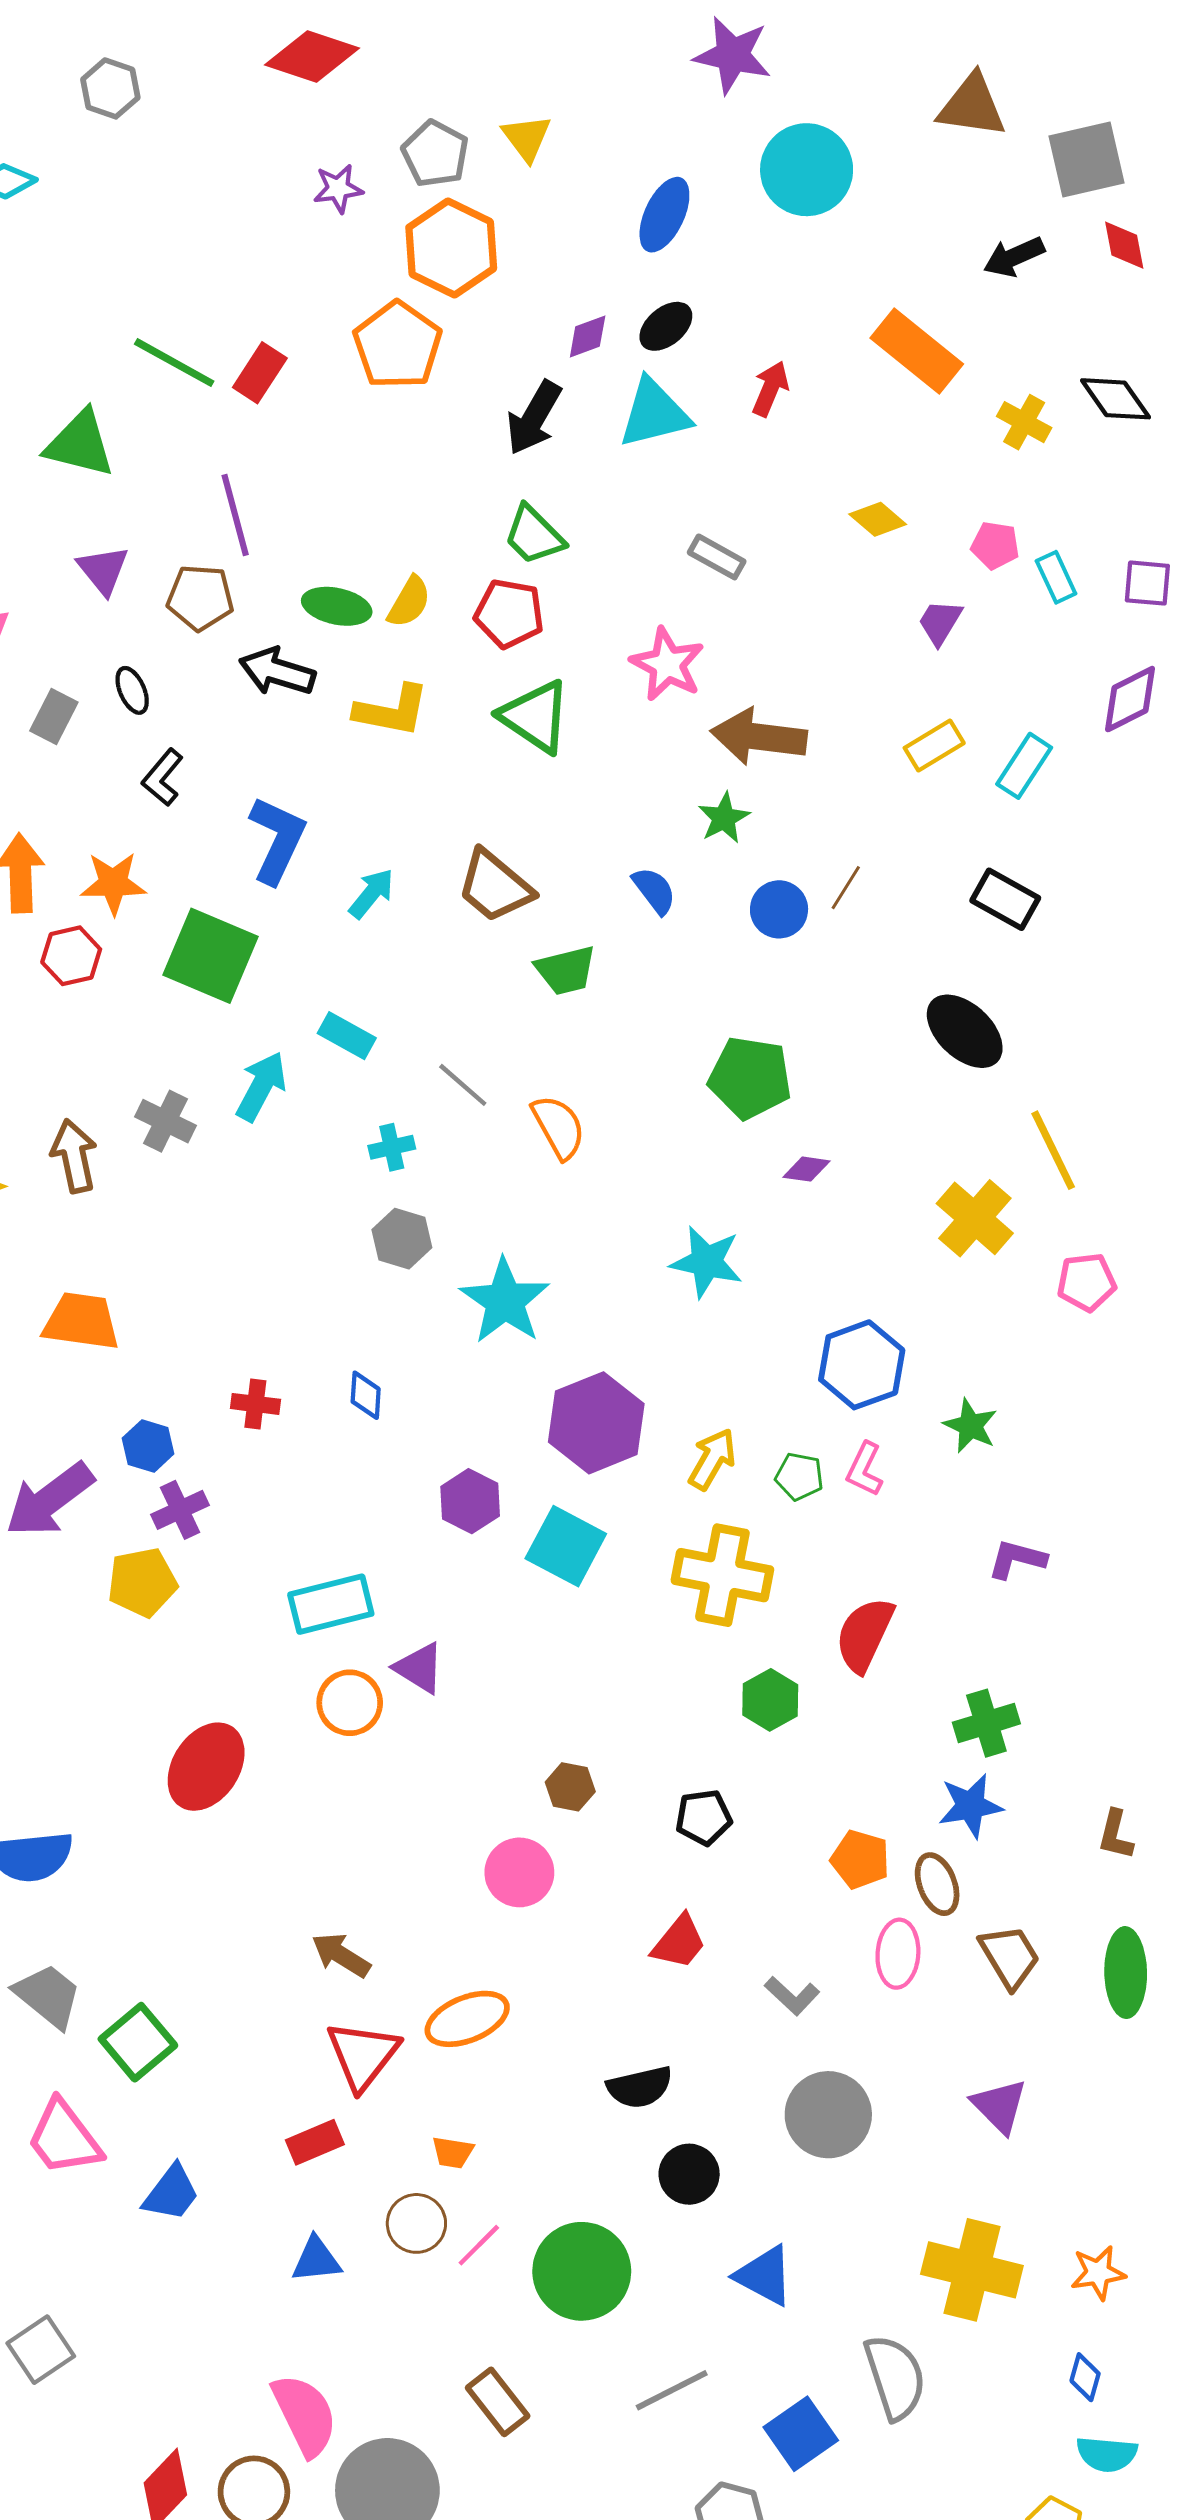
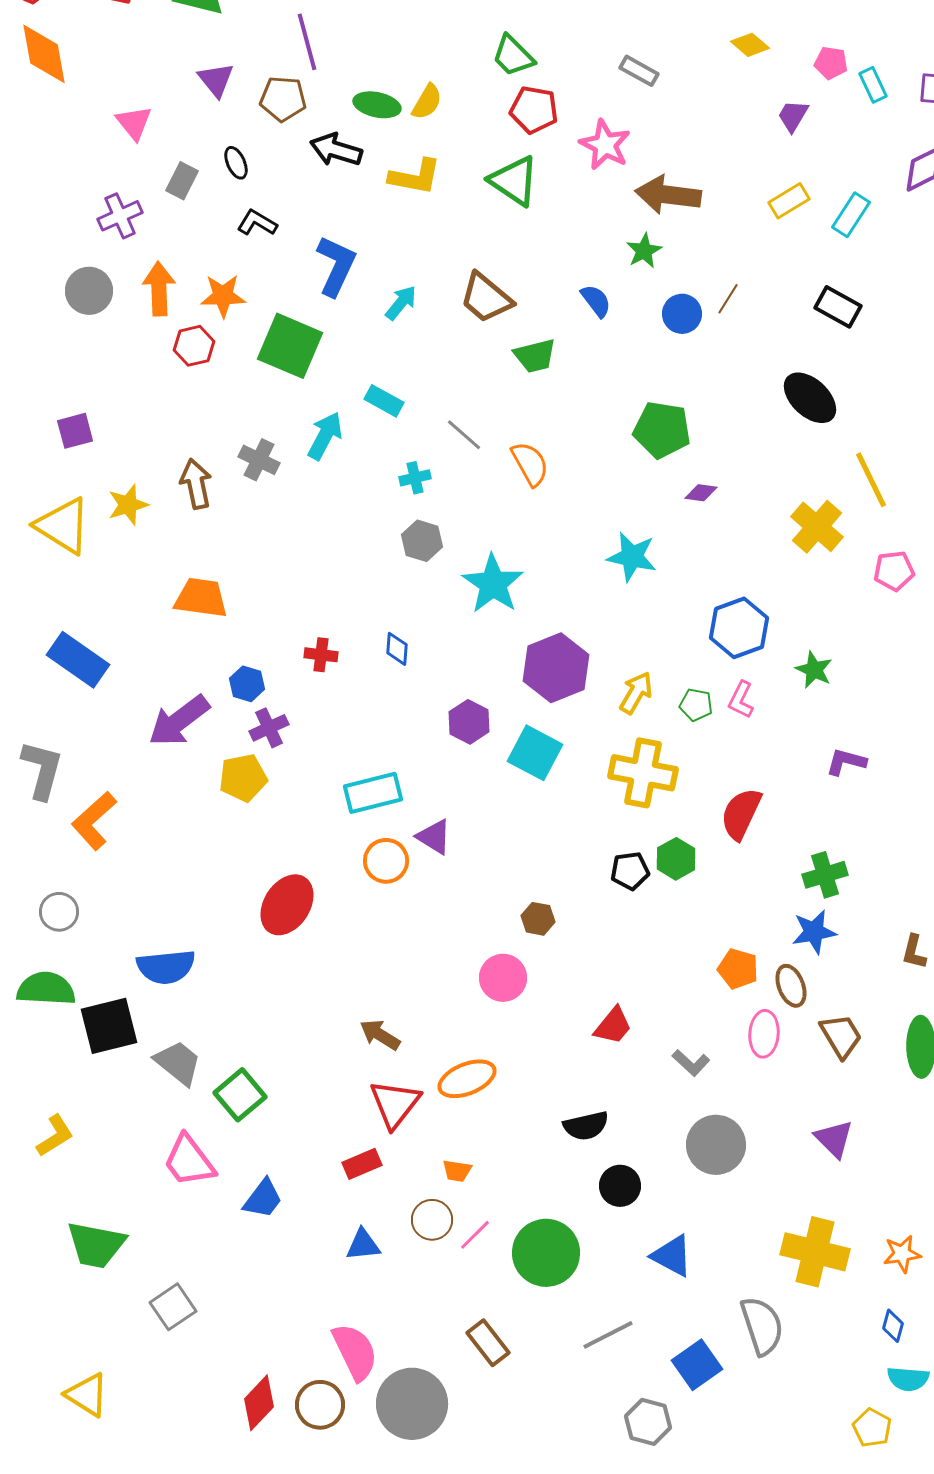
red pentagon: (509, 614) -> (534, 110), moved
black L-shape: (163, 777) -> (257, 223), turned 81
black pentagon: (704, 1817) -> (630, 871), moved

